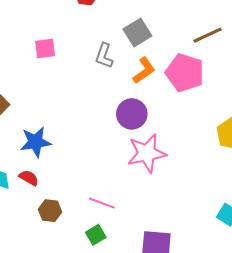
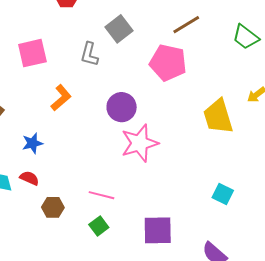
pink square: (45, 48) -> (32, 53), size x1.4
orange L-shape: (144, 70) -> (61, 98), moved
blue star: (36, 142) -> (32, 143), size x0.7

